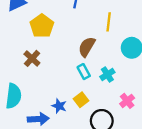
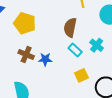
yellow square: (81, 100) -> (81, 75), turned 32
blue star: (59, 106) -> (45, 59), moved

